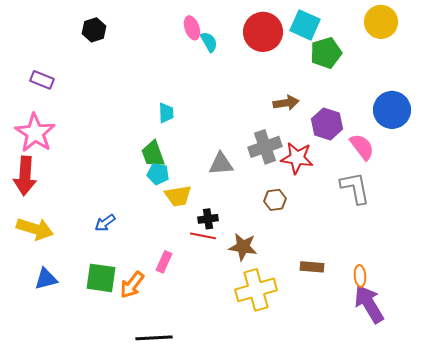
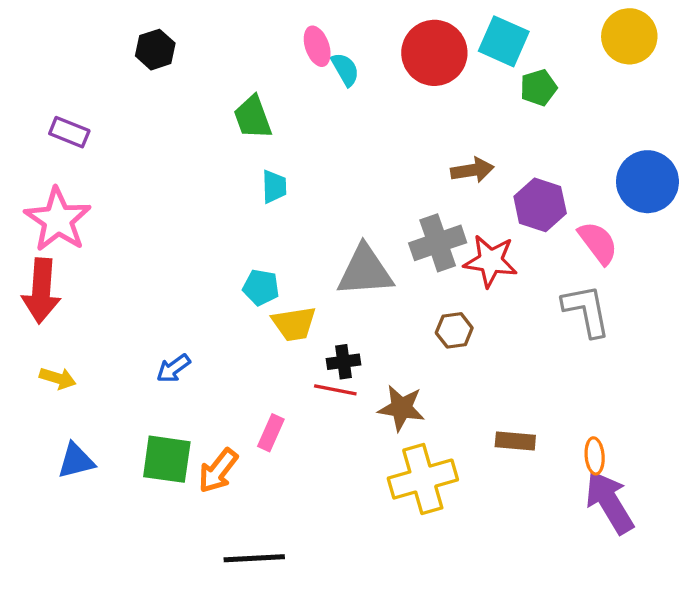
green pentagon: (326, 53) -> (538, 88), size x0.7
green trapezoid: (153, 154) -> (253, 117), moved
gray triangle: (221, 164) -> (365, 271), size x1.4
yellow arrow: (35, 229) -> (58, 378), size x0.6

